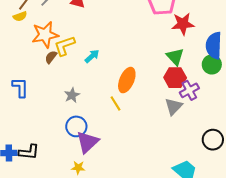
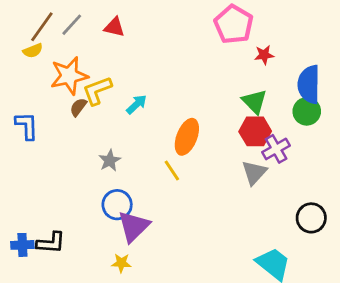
red star: (183, 24) -> (264, 55), size x0.6
blue L-shape: (20, 87) -> (27, 126), moved

